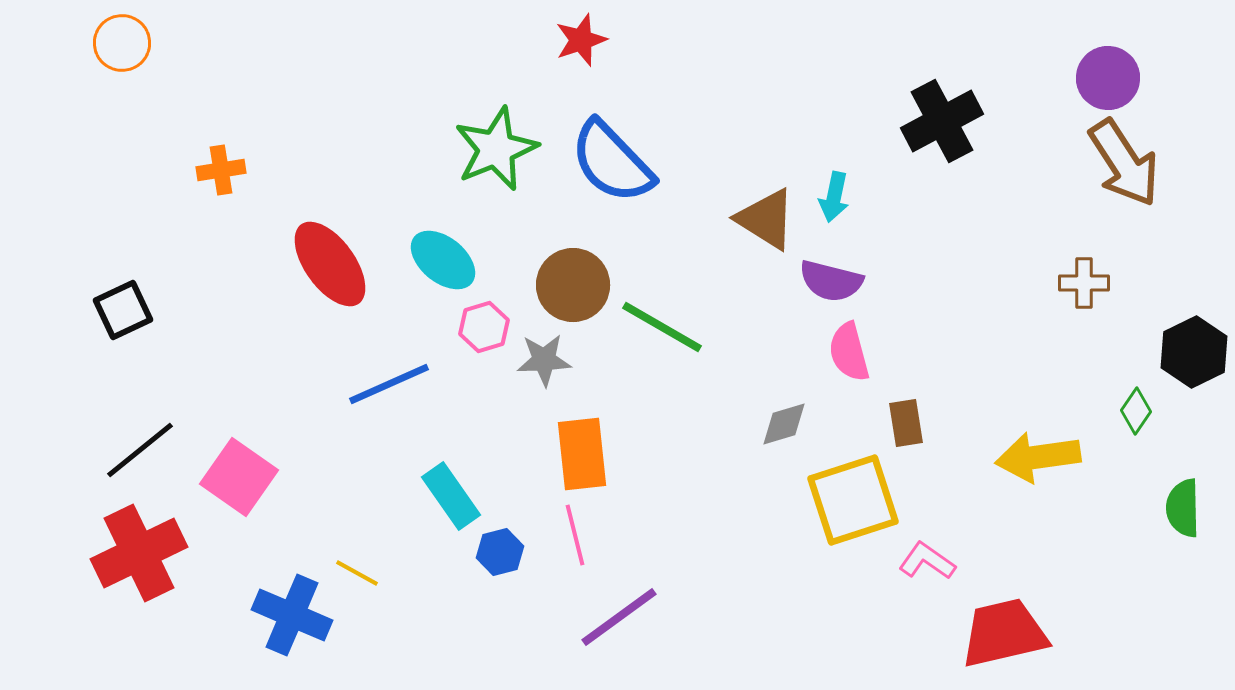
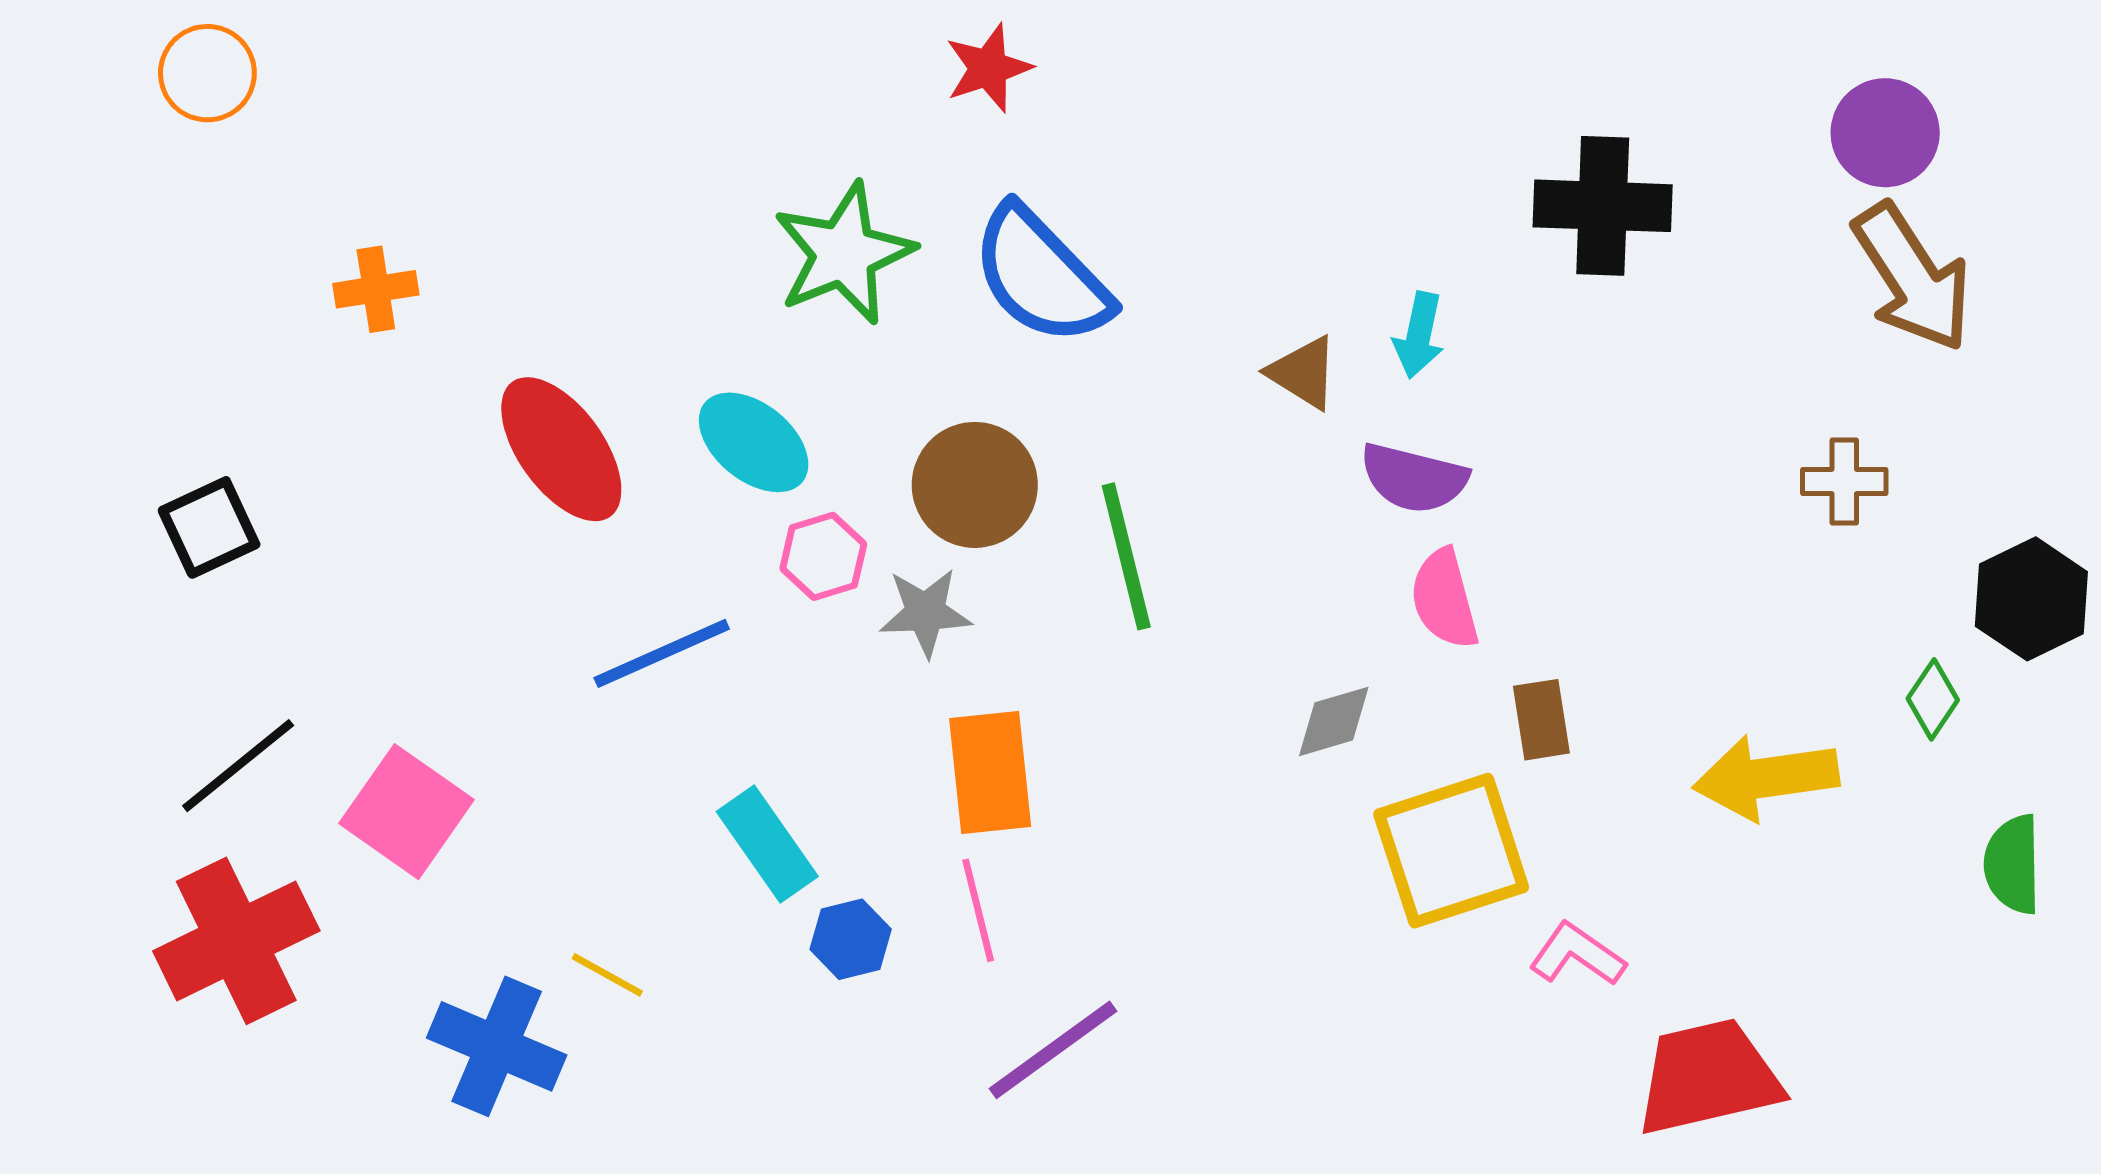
black cross: (942, 121) -> (1603, 206), turned 30
brown triangle: (766, 219) -> (1303, 373), size x0.7
green line: (662, 327) -> (1126, 556), turned 46

